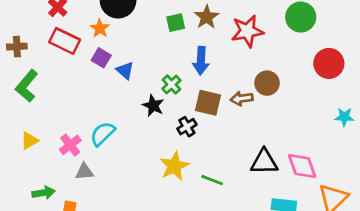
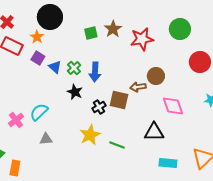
blue arrow: (201, 61) -> (95, 72), moved
green cross: (171, 85) -> (74, 68), moved
brown square: (208, 103) -> (119, 100), moved
pink diamond: (302, 166) -> (173, 106), moved
gray triangle: (84, 172) -> (46, 139), moved

